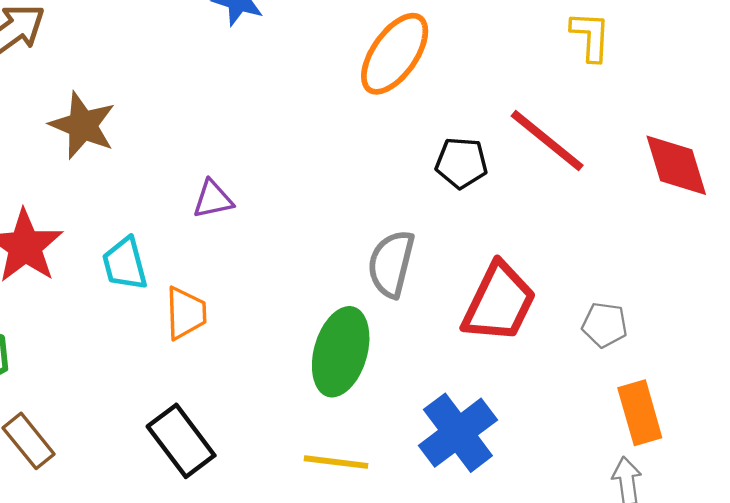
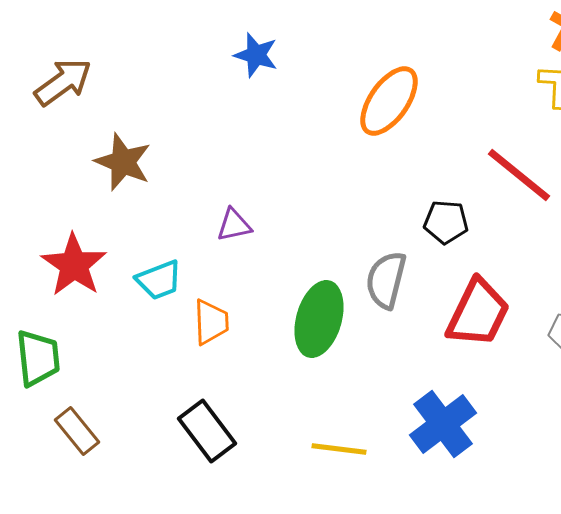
black pentagon: (461, 163) -> (446, 222), moved
cyan trapezoid: (125, 264) -> (159, 280), turned -96
green ellipse: (341, 352) -> (319, 319), moved

